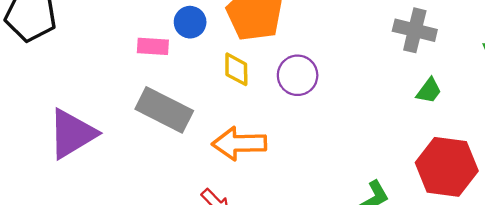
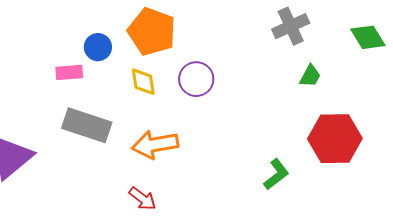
gray cross: (415, 30) -> (291, 26), turned -30

